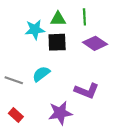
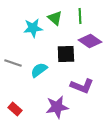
green triangle: (58, 19) -> (55, 18), turned 42
black square: (57, 42) -> (66, 54), moved
gray line: (14, 80) -> (13, 63), moved

